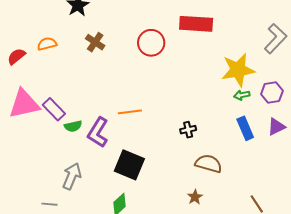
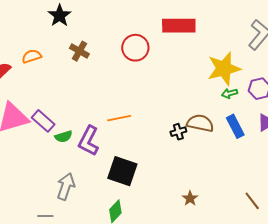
brown semicircle: (209, 164) -> (200, 123), moved

